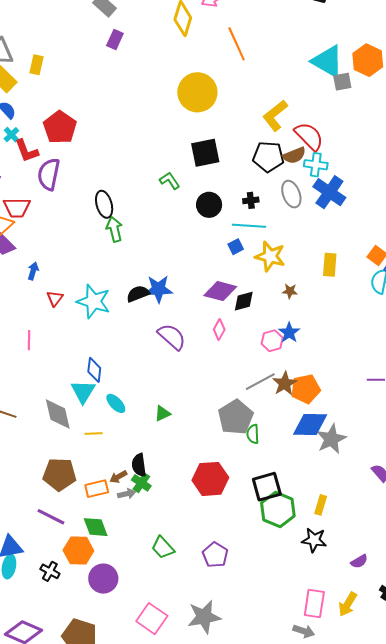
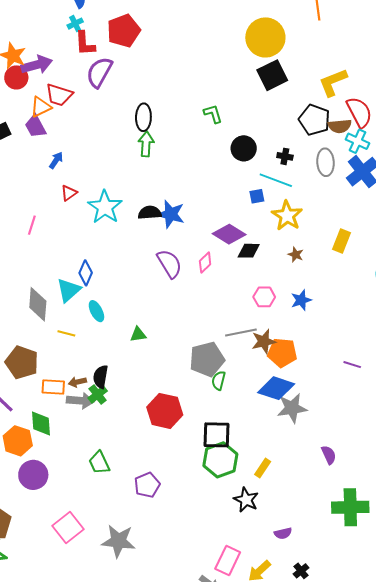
black square: (205, 153) -> (272, 75), moved, turned -32
pink diamond: (219, 330) -> (205, 263), moved
blue star: (289, 333) -> (301, 300), moved
gray arrow: (127, 494) -> (80, 401), size x1.5

